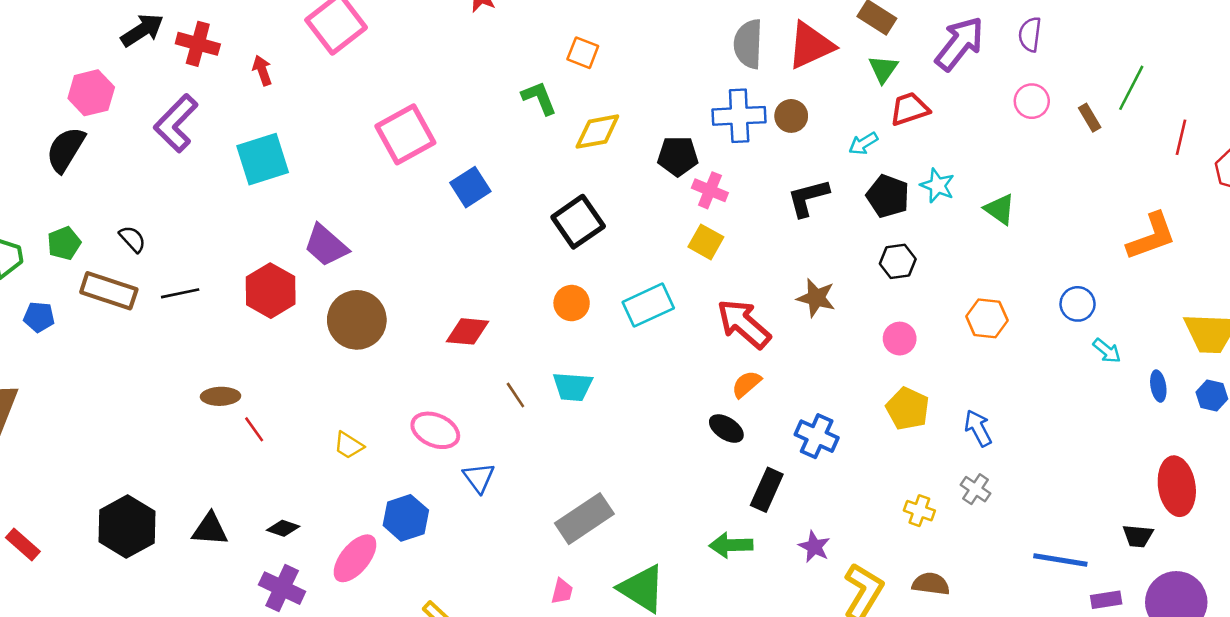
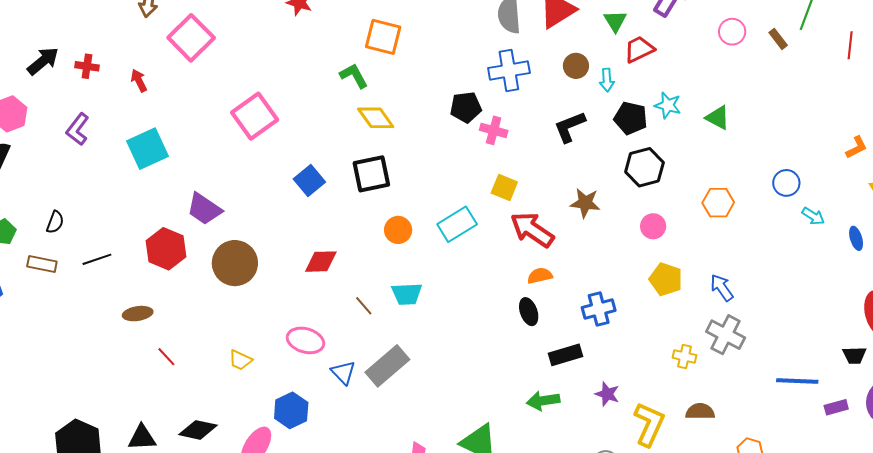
red cross: (198, 44) -> (87, 66), size x0.7
orange square: (583, 53) -> (383, 37), size x1.5
brown circle: (791, 116) -> (576, 66), moved
purple L-shape: (176, 123) -> (78, 129), size x0.7
yellow diamond: (597, 132) -> (376, 118), moved, turned 72
cyan arrow: (863, 143) -> (607, 80), turned -55
blue square: (470, 187) -> (309, 180), moved
black square: (578, 222) -> (371, 174), moved, turned 30
orange L-shape: (1151, 236) -> (857, 147), moved, size x0.6
black semicircle: (132, 239) -> (55, 222), turned 70
yellow square: (706, 242) -> (504, 187), moved
black hexagon: (898, 261) -> (644, 167), size x1.4
brown rectangle: (109, 291) -> (42, 264), size x0.7
orange semicircle: (746, 384) -> (540, 276), turned 35
brown ellipse: (221, 396) -> (138, 314), moved
black ellipse: (726, 429) -> (529, 312), turned 44
blue cross: (817, 436) -> (599, 309), turned -32
gray cross: (976, 489) -> (726, 335), size x1.6
black rectangle: (767, 490) -> (565, 355), turned 56
gray rectangle: (584, 519) -> (387, 366), moved
black diamond: (283, 528) -> (198, 430), size x1.5

